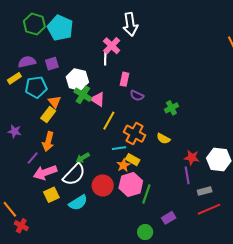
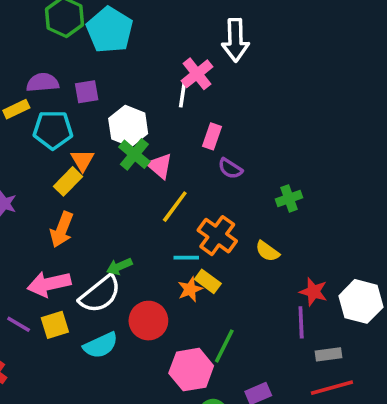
purple line: (33, 158) -> (19, 324), moved, turned 72
pink hexagon: (131, 184) -> (191, 370), moved

